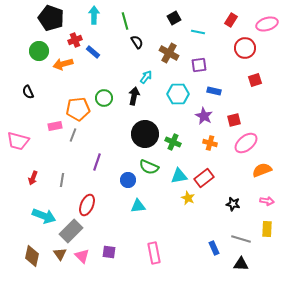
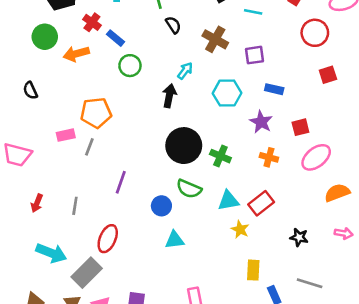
red cross: (75, 40) -> (92, 22), turned -32
green circle: (104, 98) -> (130, 66), moved
yellow rectangle: (267, 229) -> (253, 270), moved

